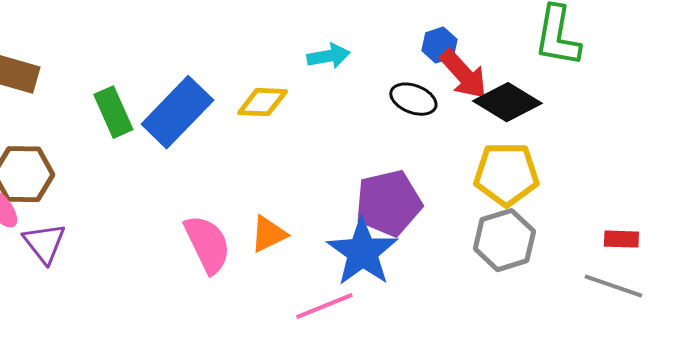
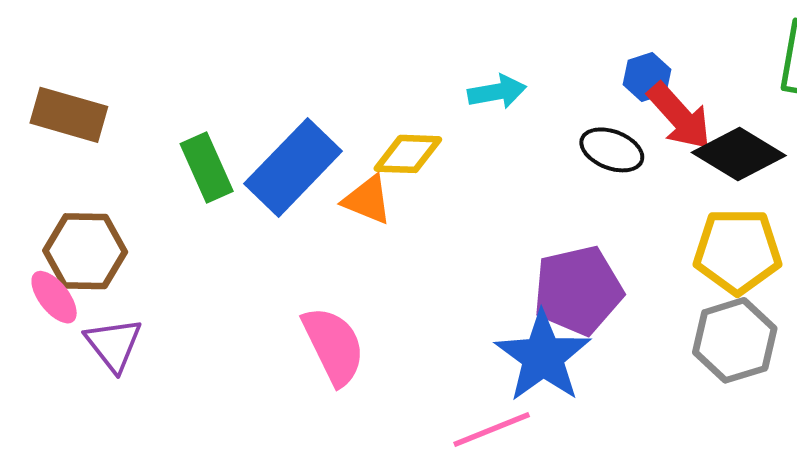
orange triangle: (268, 234) -> (367, 200), moved, turned 48

